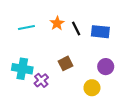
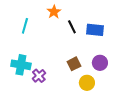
orange star: (57, 23) -> (54, 12), moved
cyan line: (26, 27) -> (25, 26), turned -63
brown square: (66, 63) -> (74, 64), moved

